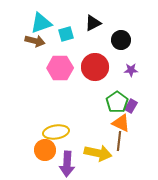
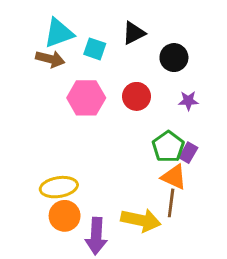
cyan square: (66, 34) -> (95, 49), turned 35
red circle: (95, 67) -> (137, 96), size x0.7
yellow ellipse: (56, 132) -> (59, 187), moved

